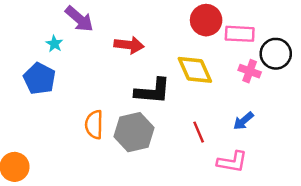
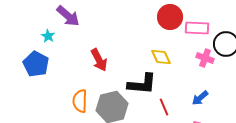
red arrow: (129, 45) -> (99, 60), moved, turned 55
yellow diamond: (195, 70) -> (161, 57), size x0.7
black L-shape: (153, 91) -> (142, 84), moved

